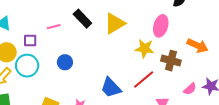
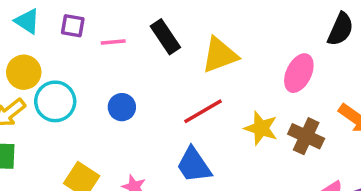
purple square: (30, 40) -> (73, 26), moved
yellow star: (145, 48) -> (261, 128), moved
red line: (144, 80) -> (203, 111), moved

